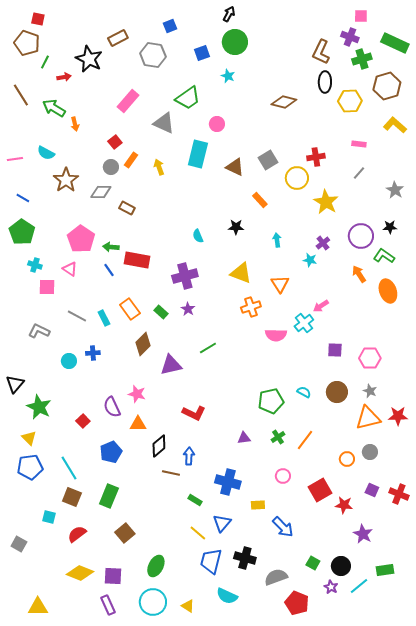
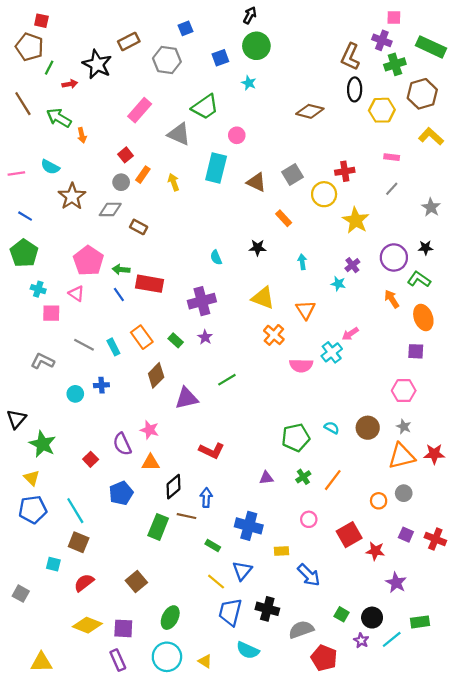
orange cross: (251, 307) -> (274, 335), turned -30
purple square: (335, 350) -> (416, 351), moved
green rectangle: (109, 496) -> (158, 527), moved

